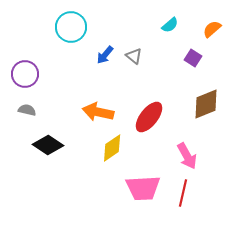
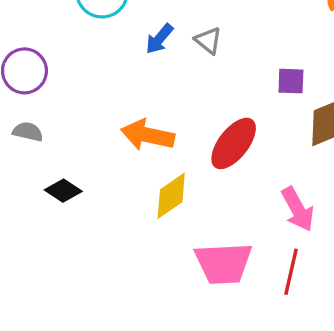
purple square: (193, 58) -> (291, 81), moved, turned -30
black diamond: (48, 145) -> (63, 191), size x0.7

